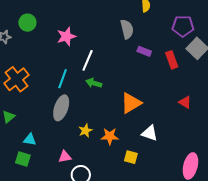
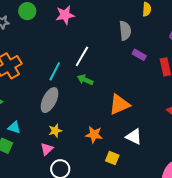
pink star: (66, 36) -> (65, 15), moved
yellow star: (85, 131) -> (55, 131), moved
pink triangle: (65, 157) -> (47, 149), turned -40

